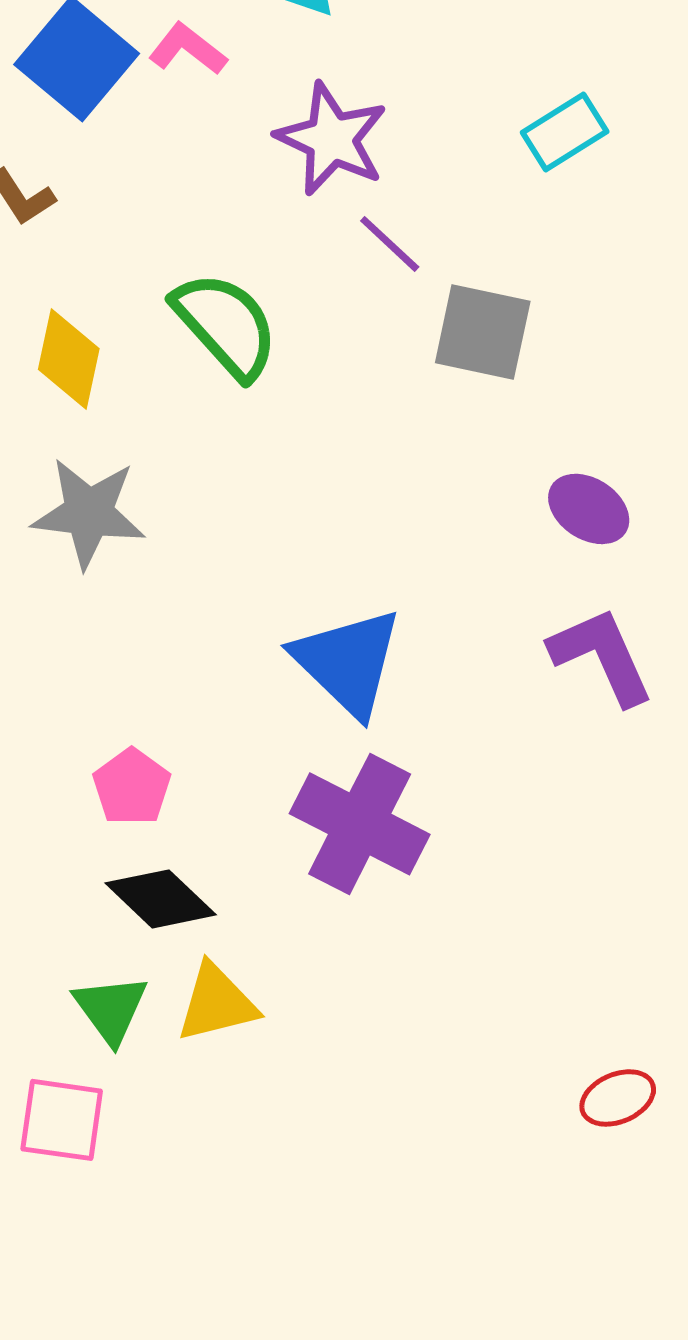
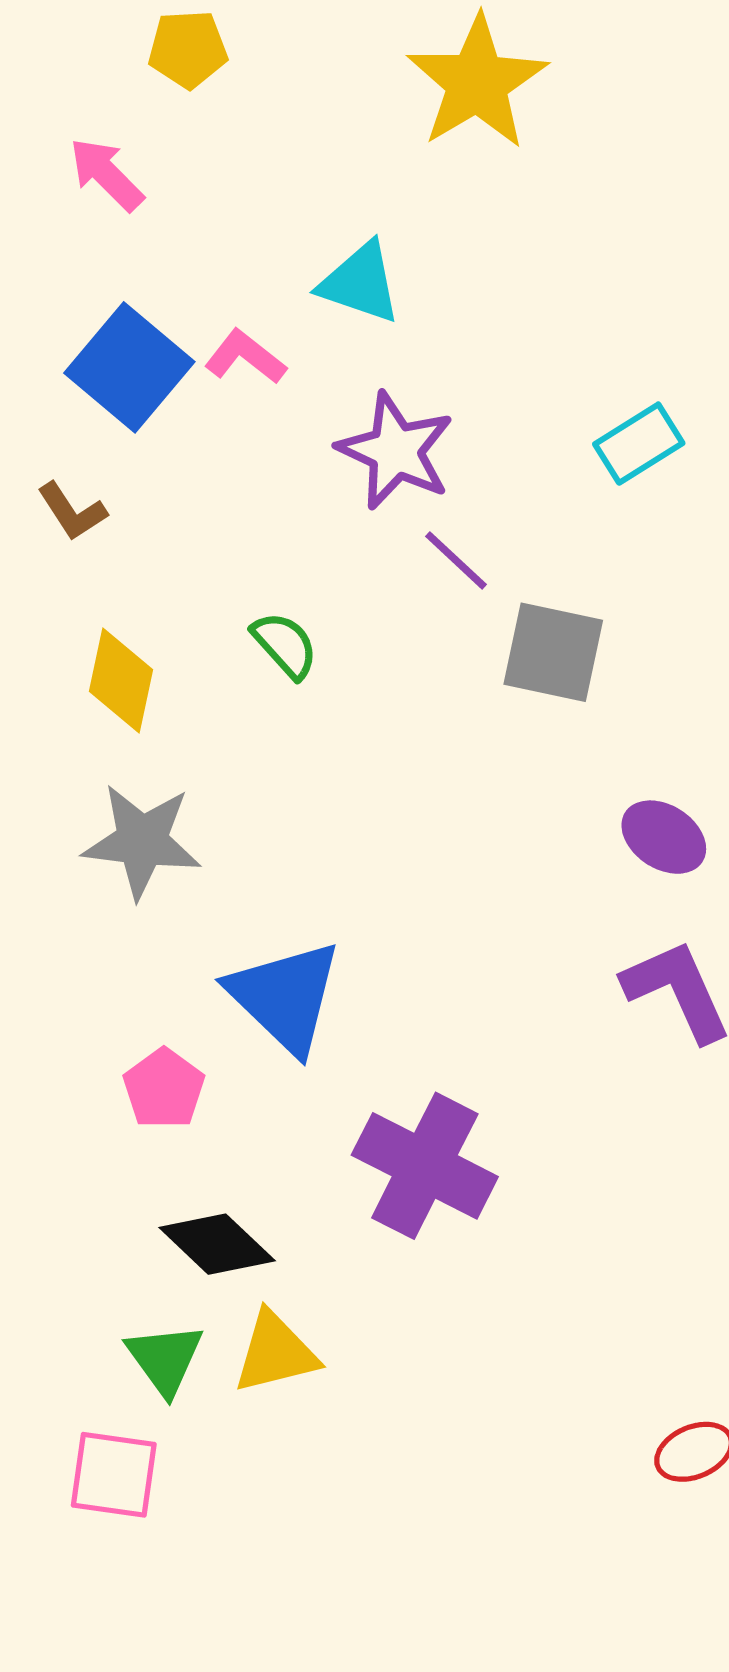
green semicircle: (226, 325) -> (285, 645), size x0.6
blue triangle: (348, 662) -> (285, 997), moved
pink pentagon: (132, 787) -> (164, 1089), moved

